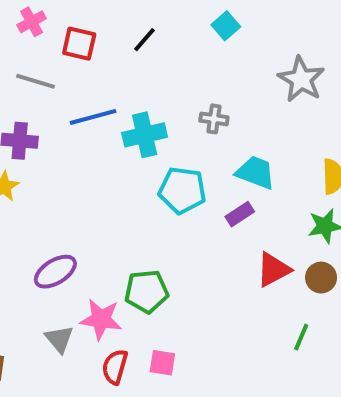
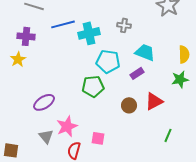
brown circle: (321, 278) -> (129, 105), moved
green pentagon: (147, 291) -> (93, 86), moved
pink star: (101, 319) -> (67, 126), turned -30
pink square: (162, 363) -> (98, 138), moved

